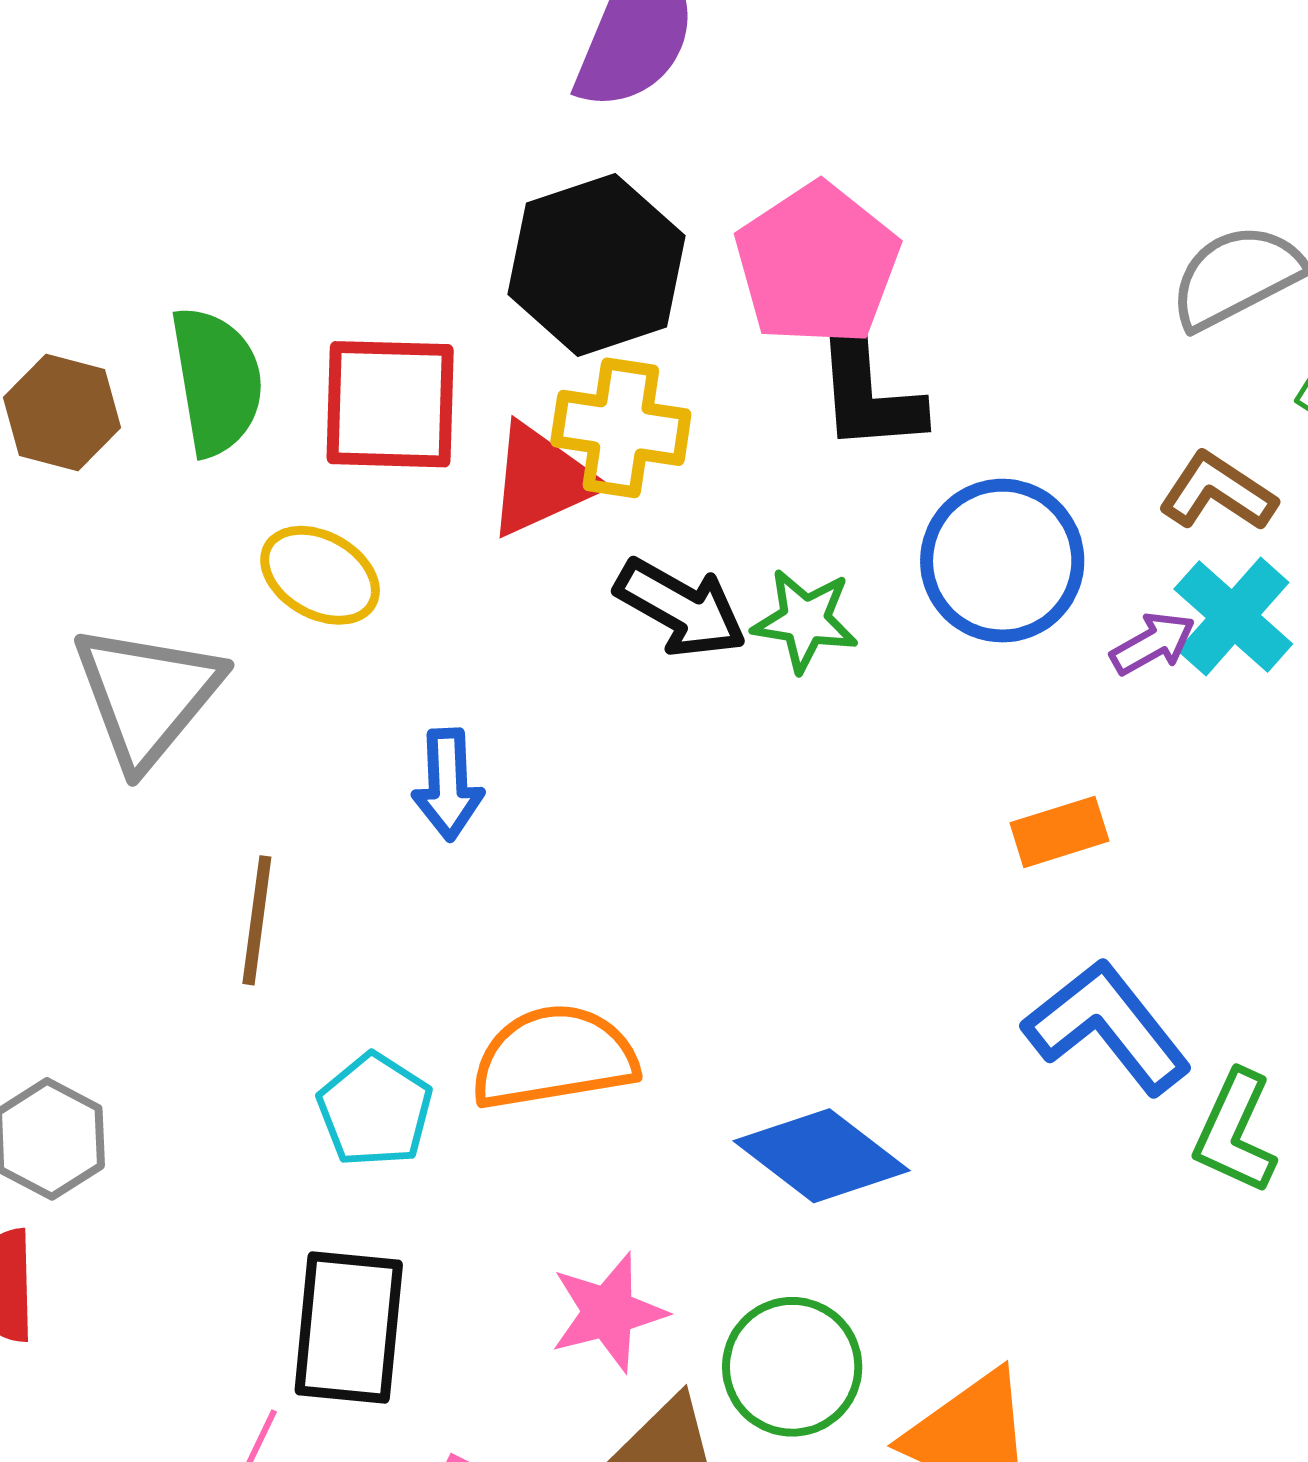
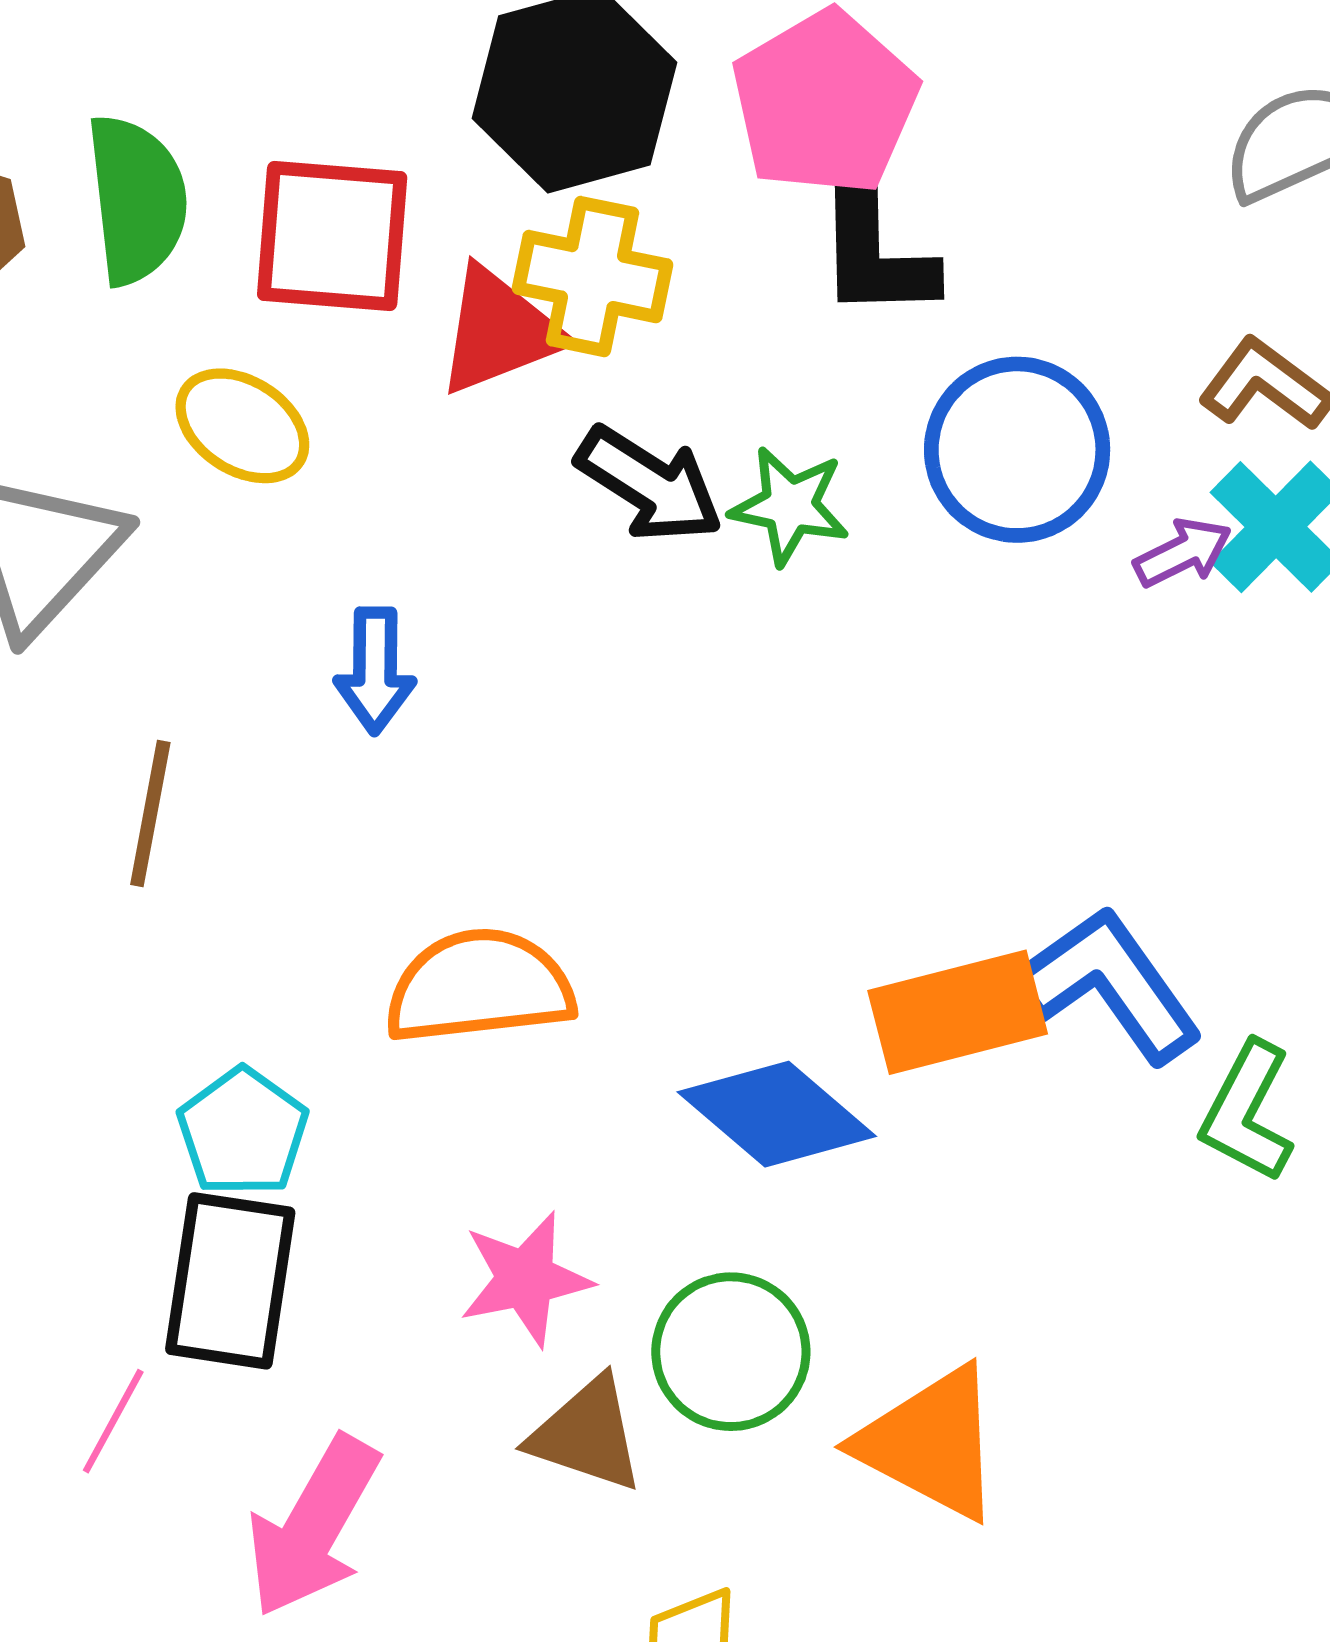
orange rectangle: (1059, 832) -> (958, 1012), moved, size x1.6
cyan pentagon: (375, 1110) -> (243, 1132), moved

